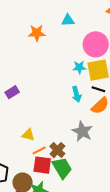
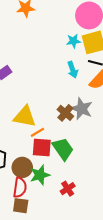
yellow triangle: (28, 135) -> (25, 116), size x1.6
brown cross: (57, 150) -> (65, 113), moved

